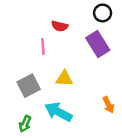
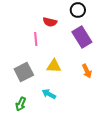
black circle: (103, 13) -> (78, 10), moved
orange arrow: (109, 105) -> (87, 71), moved
cyan arrow: (58, 112) -> (49, 94), size x0.6

